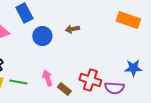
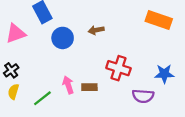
red cross: (90, 80) -> (118, 68), moved
green line: (18, 82) -> (42, 98), moved, turned -48
brown rectangle: (64, 89) -> (89, 87), moved, turned -40

